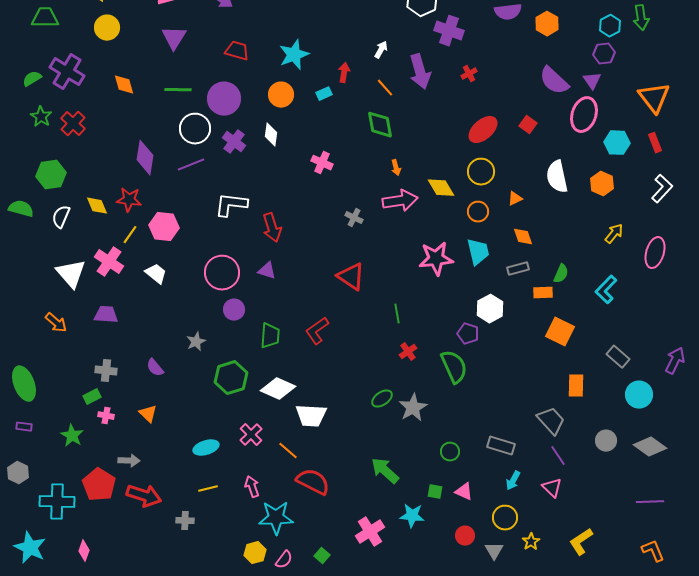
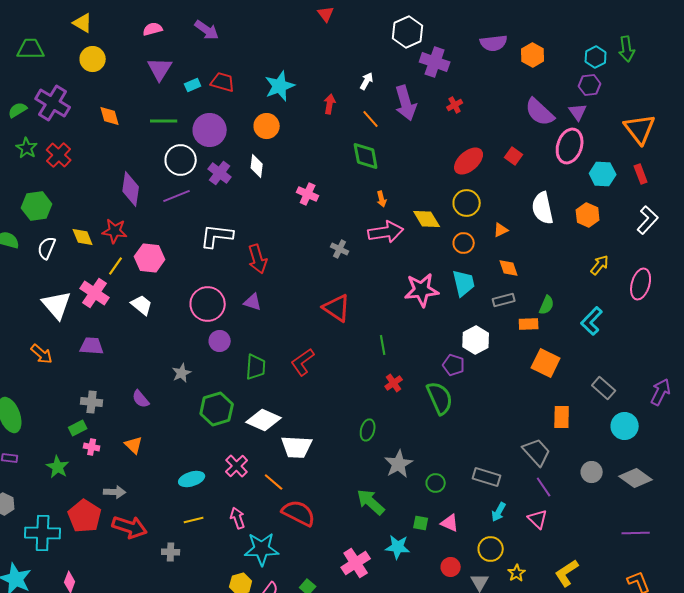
cyan rectangle: (324, 94) -> (193, 85), moved
green ellipse: (382, 399) -> (368, 430), turned -40
gray star: (413, 408) -> (399, 464), moved

